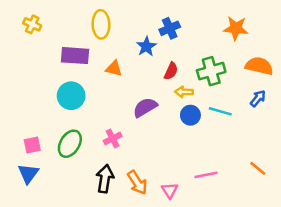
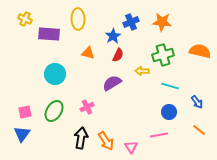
orange star: (236, 28) -> (162, 22), moved
purple rectangle: (75, 56) -> (49, 34), moved
red semicircle: (171, 71) -> (118, 55), moved
blue arrow: (258, 98) -> (197, 102), moved, turned 104
blue circle: (190, 115) -> (169, 112), moved

